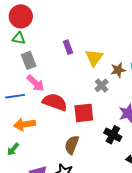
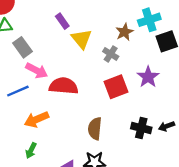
yellow triangle: (94, 58) -> (81, 39), moved
red square: (84, 113) -> (116, 87), moved
black cross: (113, 135) -> (141, 128), moved

